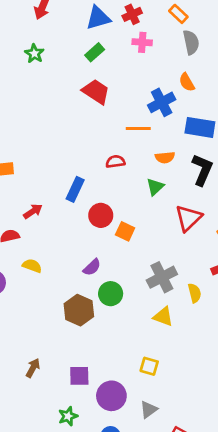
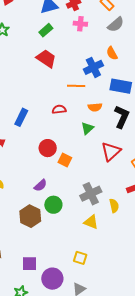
gray semicircle: (191, 42) -> (116, 24), turned 60
blue rectangle: (75, 189) -> (21, 117), moved

